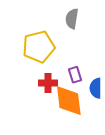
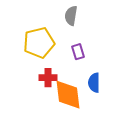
purple rectangle: (75, 75) -> (78, 52), moved

